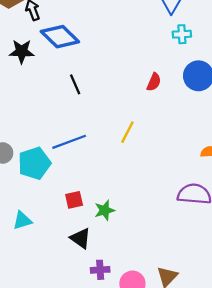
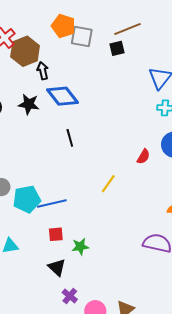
red semicircle: (154, 82) -> (143, 157), moved
blue line: (69, 142) -> (52, 203), moved
purple cross: (100, 270) -> (70, 296), turned 35

